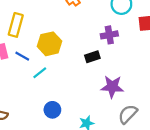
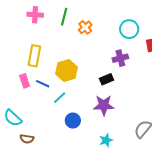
purple star: (112, 87) -> (104, 105), moved
blue circle: (52, 110) -> (73, 120), moved

